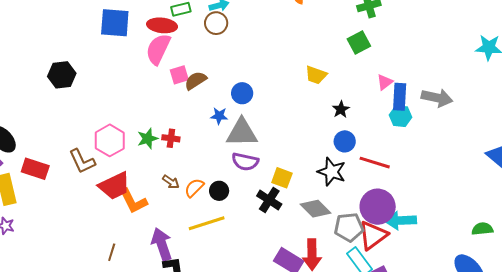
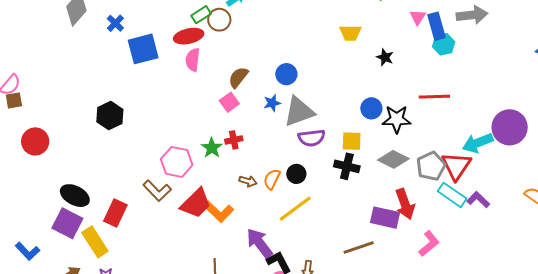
brown circle: (216, 23) -> (219, 20), moved
pink semicircle: (158, 49) -> (193, 60), size x0.7
pink square: (179, 75) -> (229, 102), moved
blue circle: (345, 141) -> (371, 108), moved
red rectangle: (35, 169) -> (115, 213), turned -64
purple circle: (378, 207) -> (510, 127), moved

